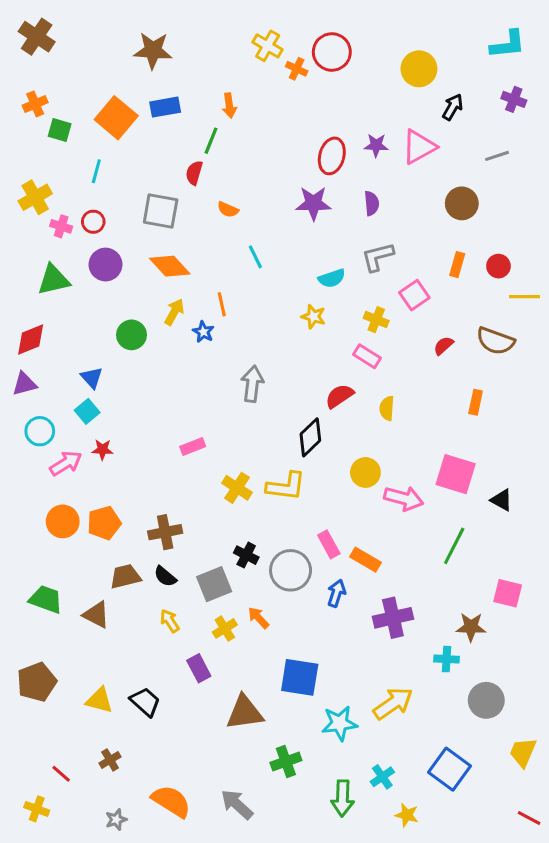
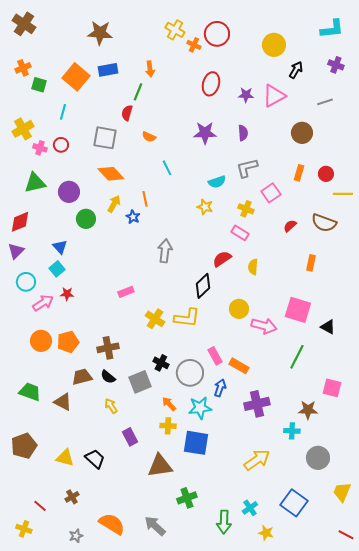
red ellipse: (332, 156) -> (211, 84), moved
purple circle: (106, 265) -> (69, 192), moved
purple triangle: (24, 384) -> (16, 251), turned -30
yellow cross: (225, 628) -> (168, 426), moved, turned 35
cyan star: (339, 723) -> (200, 408), moved

